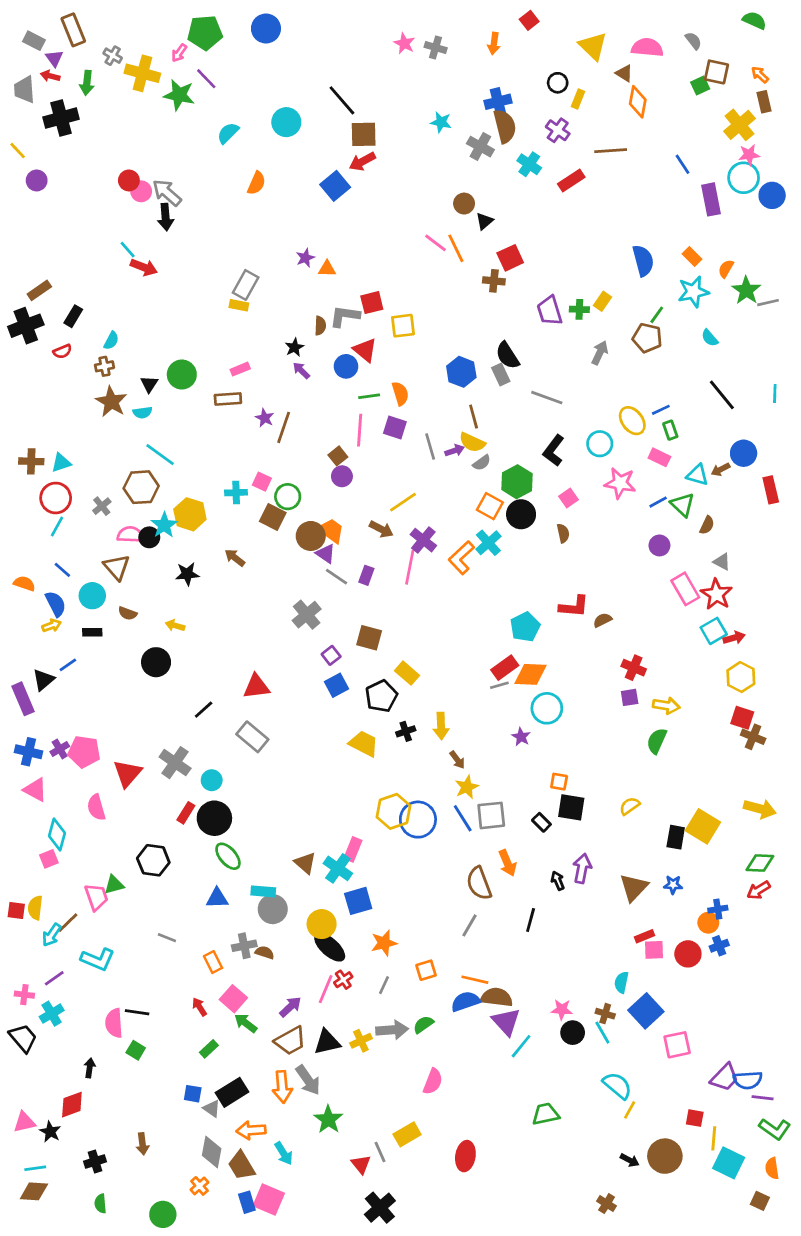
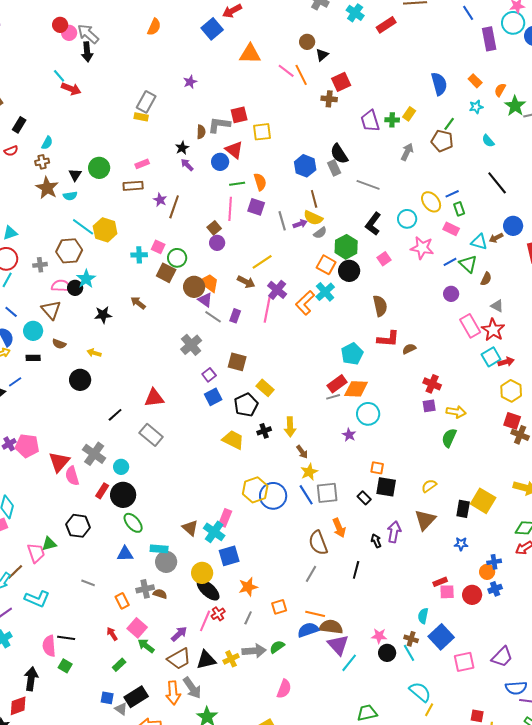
orange triangle: (327, 269) -> (250, 54), moved, size x1.6
cyan star: (693, 292) -> (476, 107), size x0.6
gray cross: (102, 506) -> (40, 265), turned 32
yellow hexagon: (190, 514) -> (105, 230), moved
brown semicircle: (563, 533) -> (380, 306), moved, size x1.5
pink semicircle: (96, 807) -> (72, 476), moved
brown triangle: (634, 887) -> (425, 520), moved
black arrow: (90, 1068) -> (31, 679), size x1.6
purple trapezoid: (725, 1077) -> (502, 657), moved

